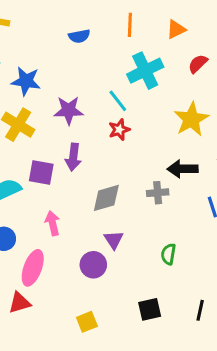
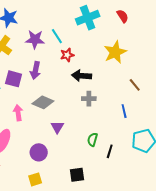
red semicircle: (198, 64) -> (123, 16), turned 96
cyan line: (118, 101) -> (57, 36), moved
black arrow: (183, 169) -> (81, 76), moved
gray diamond: (106, 198) -> (43, 102), moved, turned 35
purple circle: (93, 265) -> (39, 152), moved
black line: (200, 310) -> (110, 151), moved

